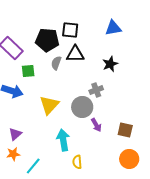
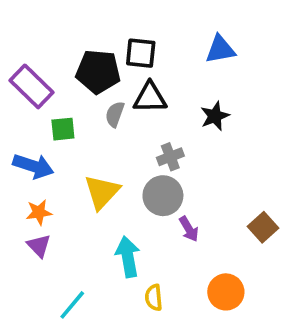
gray cross: (96, 90) -> (170, 157), moved
brown square: (125, 130) -> (263, 227), moved, turned 35
purple triangle: (15, 134) -> (39, 246), turned -32
orange star: (13, 154) -> (39, 212), moved
orange circle: (129, 159) -> (226, 292), moved

